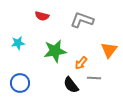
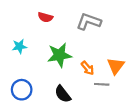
orange triangle: (109, 50) -> (116, 66), moved
orange arrow: (81, 63) -> (88, 68), turned -80
black semicircle: (71, 85) -> (63, 94), moved

